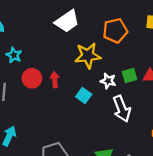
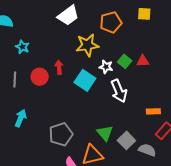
green square: (130, 75) -> (125, 61), turned -32
red circle: (32, 78) -> (40, 77), moved
cyan square: (84, 96) -> (85, 80), size x1.5

